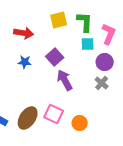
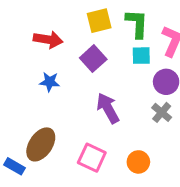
purple square: (55, 57) -> (93, 59), moved
brown ellipse: (28, 118) -> (41, 144), moved
orange circle: (80, 123) -> (138, 162), moved

